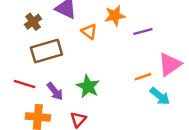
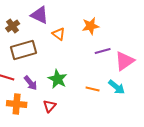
orange star: (115, 16) -> (91, 26), moved
purple line: (143, 31) -> (103, 51), moved
orange line: (143, 77) -> (93, 89), moved, turned 32

